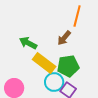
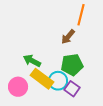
green arrow: (28, 43) -> (32, 61), moved
yellow rectangle: (44, 63) -> (42, 79), moved

